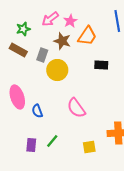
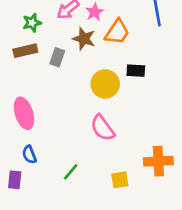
brown rectangle: (18, 50) -> (25, 51), turned -42
yellow circle: (57, 70) -> (105, 84), moved
blue semicircle: (37, 111) -> (29, 154), moved
purple rectangle: (31, 145) -> (15, 180), moved

